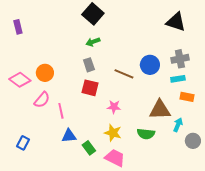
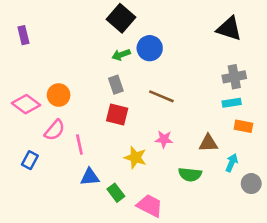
blue circle: (150, 65) -> (150, 48), moved
pink star: (114, 107) -> (164, 139), moved
brown triangle: (160, 110) -> (208, 143), size x0.7
yellow star: (113, 133) -> (135, 157), moved
blue rectangle: (23, 143) -> (30, 160), moved

